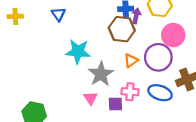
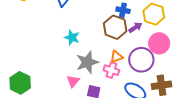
purple arrow: (136, 16) -> (135, 27), moved, turned 32
cyan star: (78, 51) -> (72, 37), size x0.7
pink cross: (130, 92) -> (111, 70), moved

